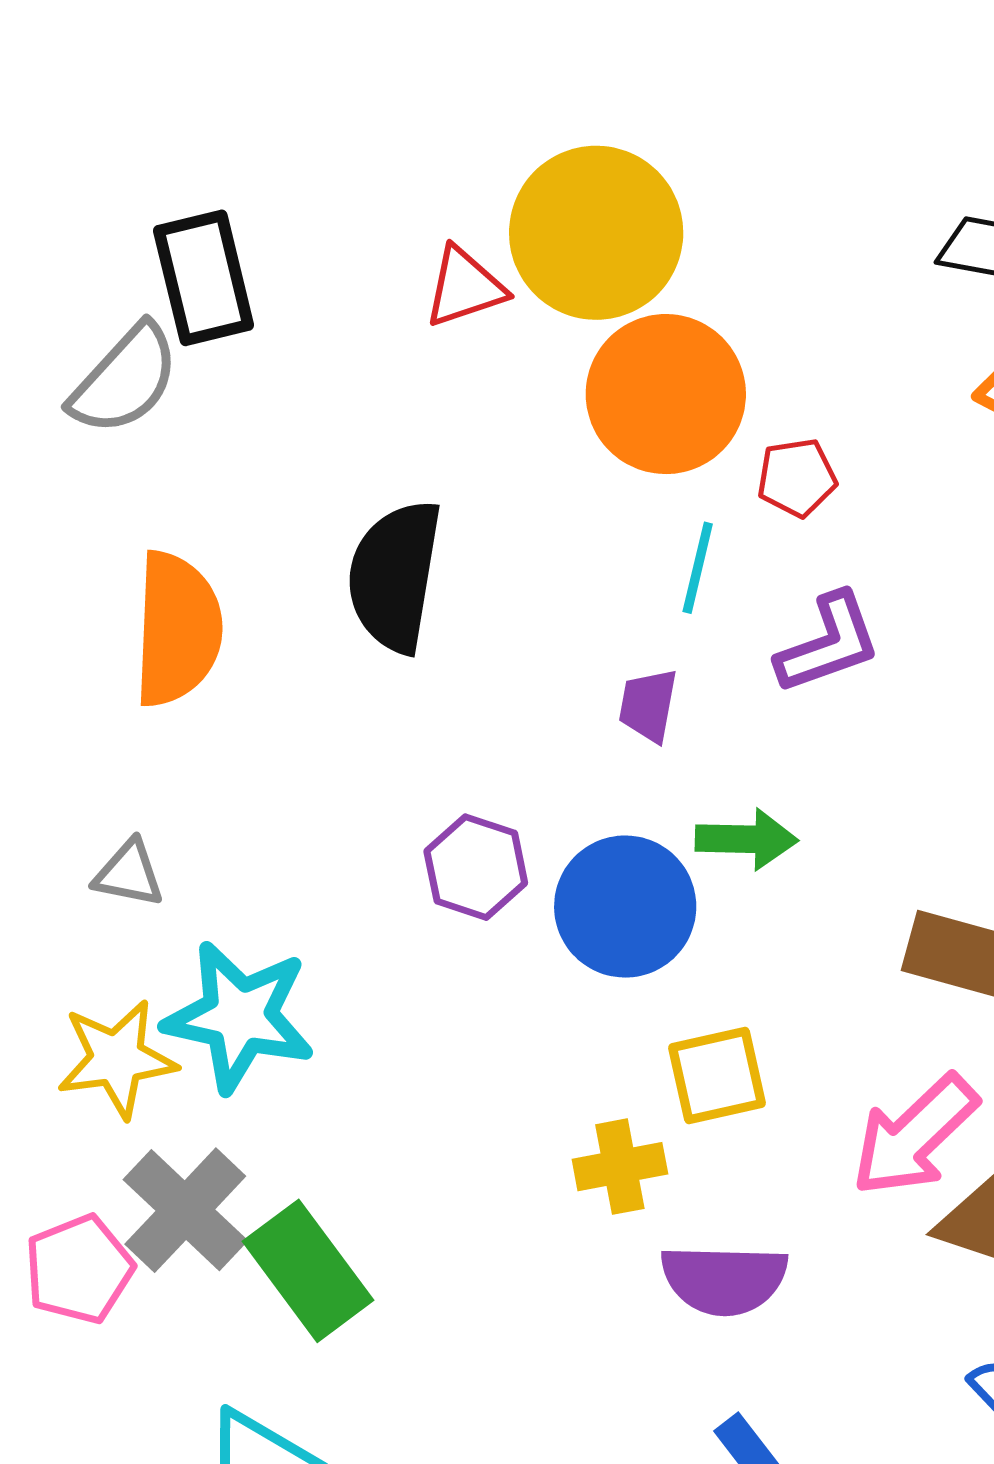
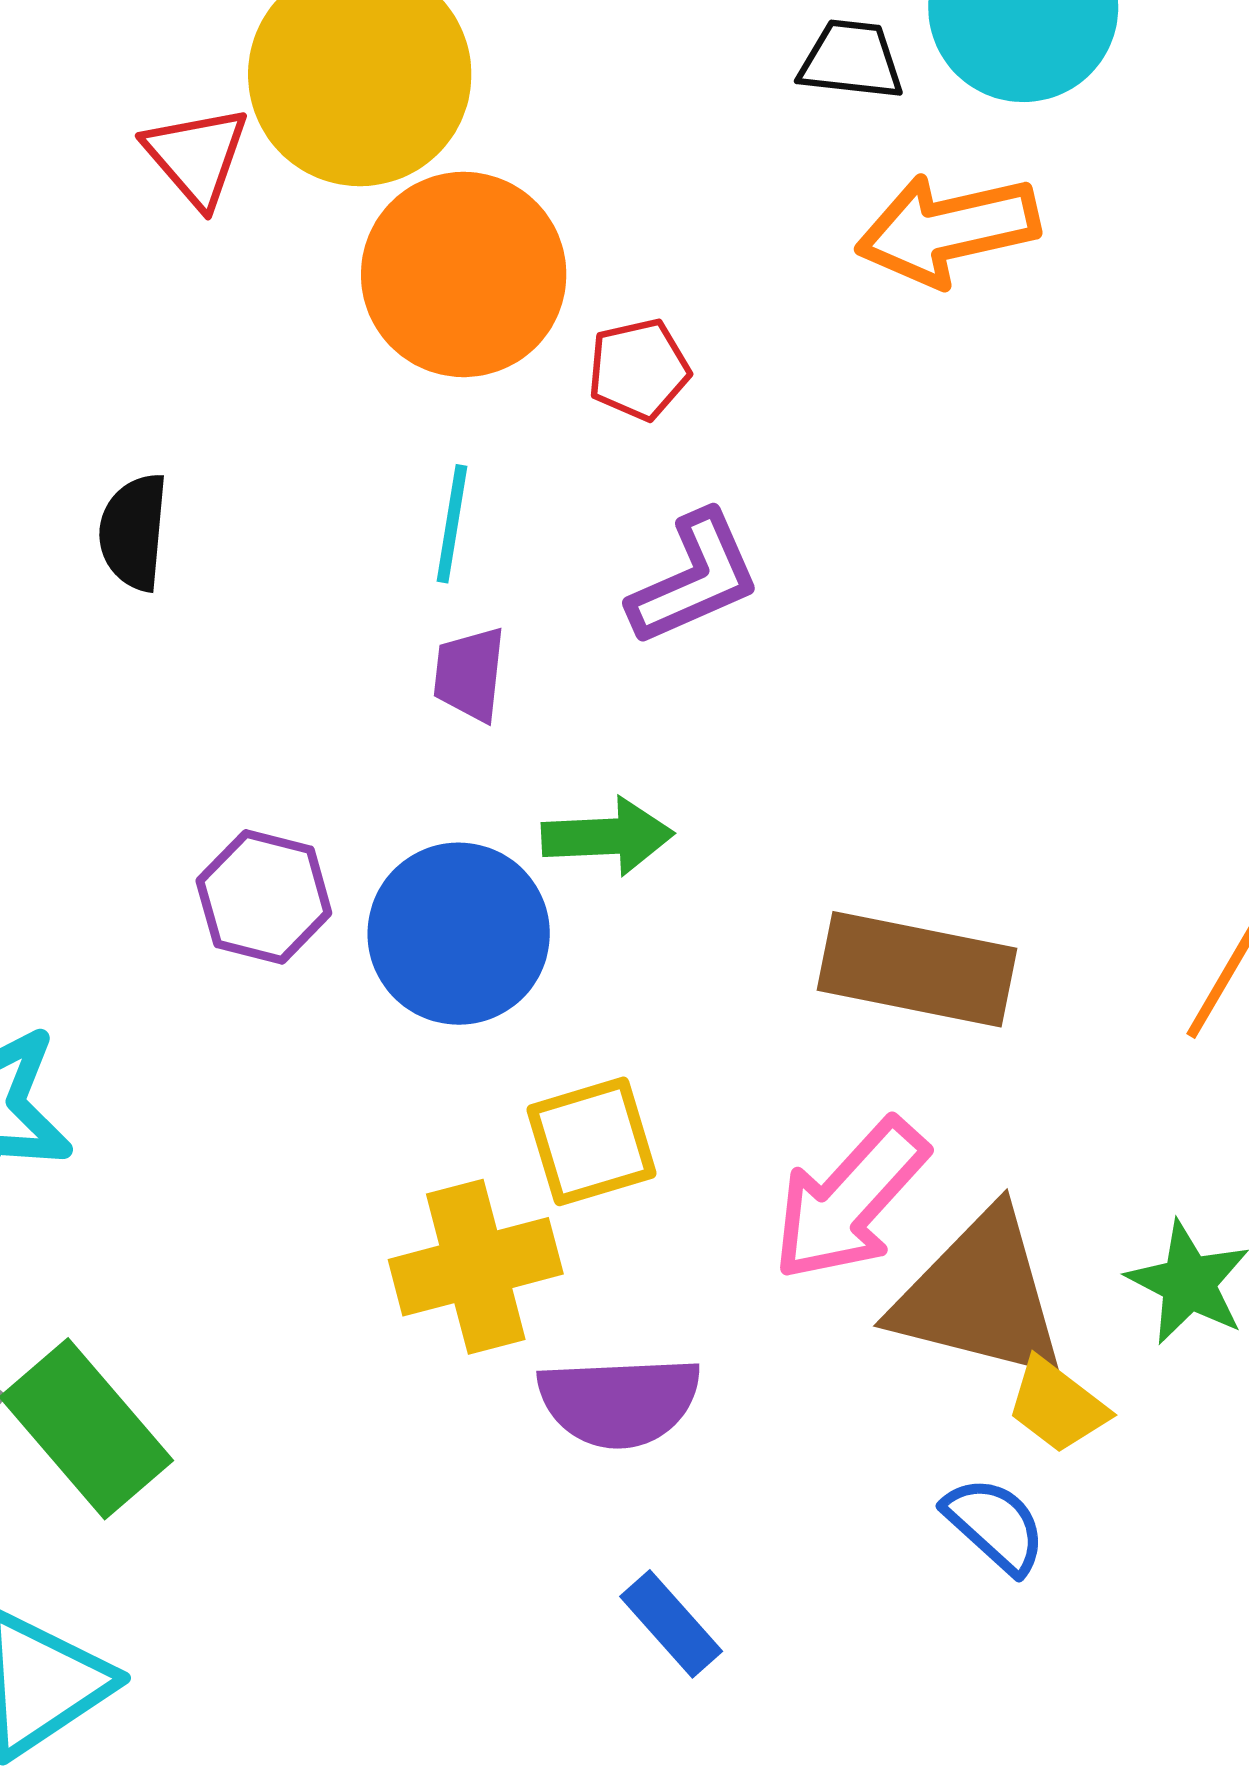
red triangle: (465, 287) -> (197, 156), turned -48
cyan line: (698, 568) -> (452, 524), moved
black semicircle: (395, 576) -> (134, 532), size x0.6
yellow cross: (620, 1167) -> (476, 1267), size x1.4

